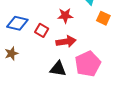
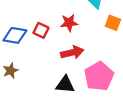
red square: (42, 30) -> (41, 30), moved

